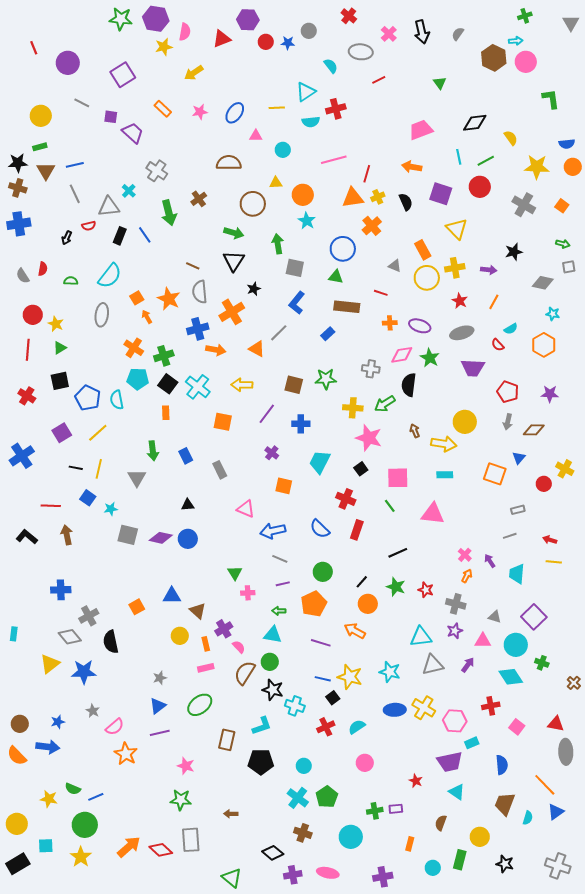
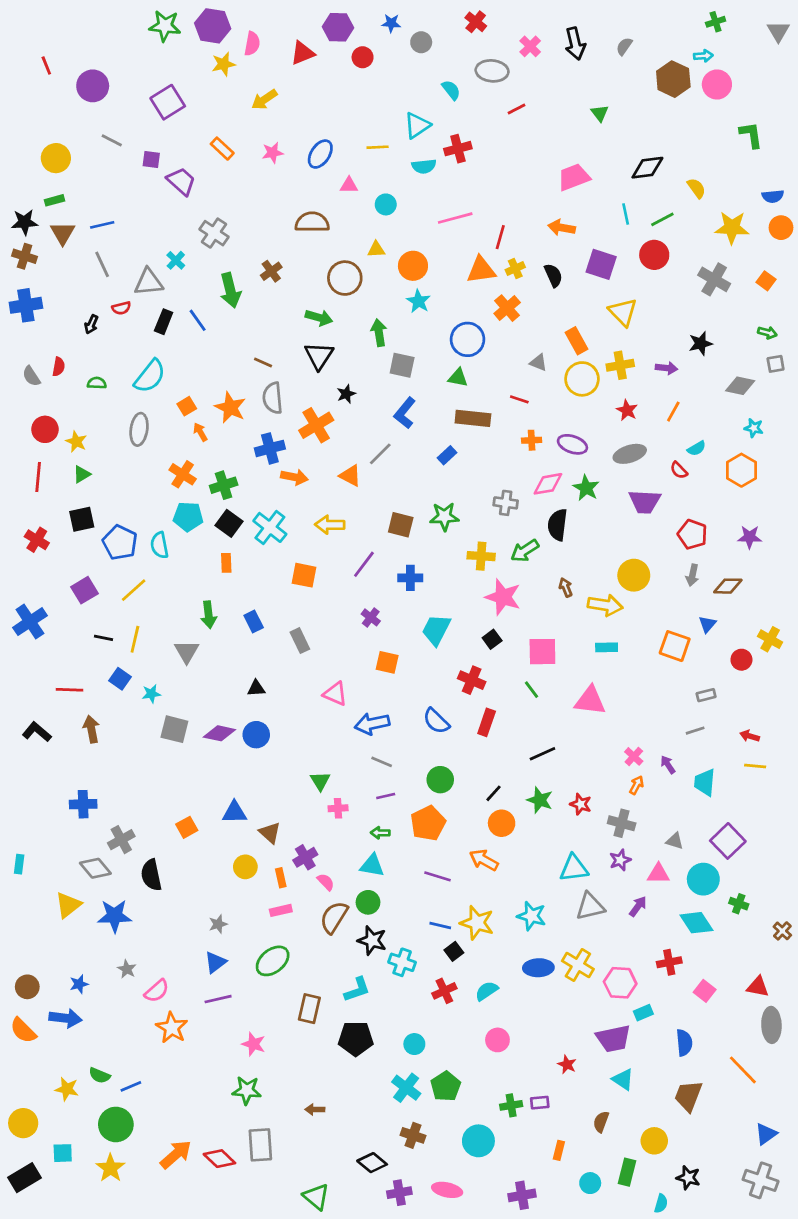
blue star: (288, 43) -> (391, 23), moved
blue triangle: (556, 812) -> (766, 1134), moved
cyan semicircle: (528, 818) -> (661, 1204), moved

